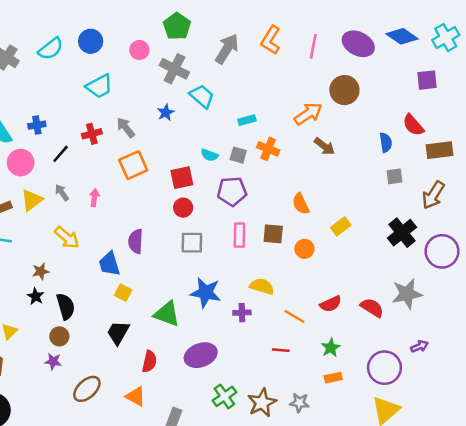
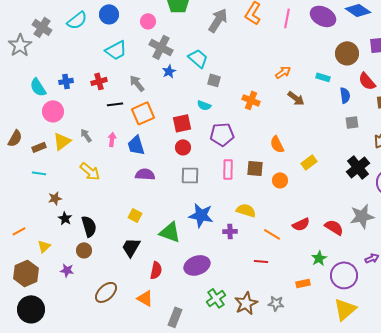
gray cross: (174, 69) -> (161, 47), moved
brown circle: (344, 90) -> (347, 53), moved
orange arrow: (308, 114) -> (283, 72), size x0.7
cyan rectangle: (247, 120) -> (323, 77), moved, turned 32
red cross: (92, 134) -> (99, 81), moved
black line: (61, 154) -> (115, 104), moved, turned 42
gray square: (238, 155) -> (214, 80), moved
purple semicircle: (136, 241) -> (145, 174), turned 90
blue trapezoid: (109, 264) -> (136, 145), moved
brown star: (41, 271) -> (55, 198), moved
green star: (331, 348) -> (319, 258), moved
purple star: (53, 361) -> (67, 270), moved

